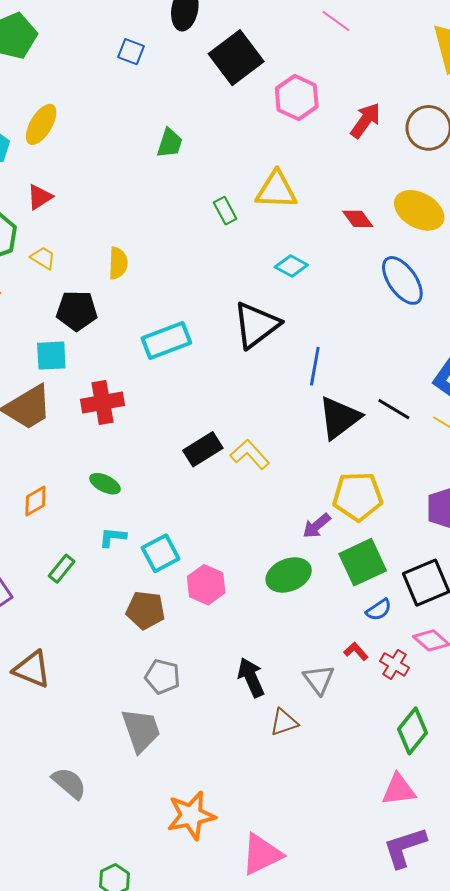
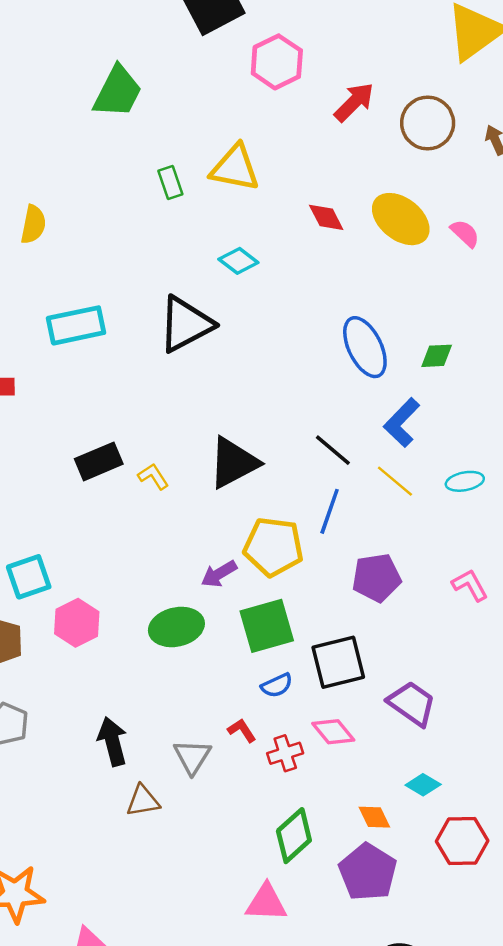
green trapezoid: (170, 143) -> (118, 92), size x1.5
blue ellipse: (402, 280) -> (365, 347), moved
blue line: (315, 366) -> (330, 511), moved
black triangle: (339, 418) -> (233, 463), moved
yellow L-shape: (250, 454) -> (153, 476), size x0.7
red cross: (394, 664) -> (285, 753), turned 32

